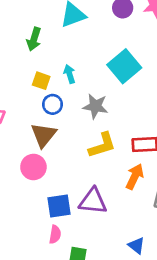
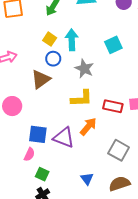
cyan square: (124, 66) -> (113, 45), size x0.7
cyan arrow: (69, 74) -> (72, 40), size x1.5
pink circle: (33, 167) -> (12, 106), moved
orange arrow: (135, 177) -> (88, 126), moved

